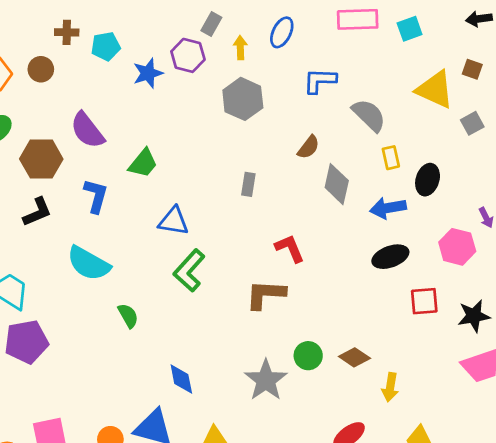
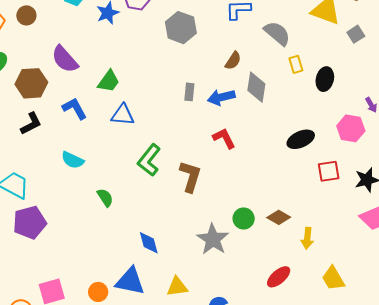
blue L-shape: (96, 196) -> (75, 108), turned -40
blue arrow: (388, 208) -> (221, 97), moved
blue triangle: (174, 221) -> (123, 115), moved
cyan semicircle: (89, 263) -> (73, 160), size x0.7
brown L-shape: (266, 294) -> (190, 176), moved, turned 108

